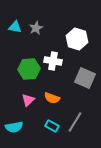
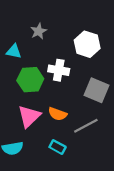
cyan triangle: (15, 27) -> (14, 51), moved
pink triangle: (28, 100) -> (29, 116), size x1.5
gray line: (75, 122) -> (86, 126), moved, turned 30

